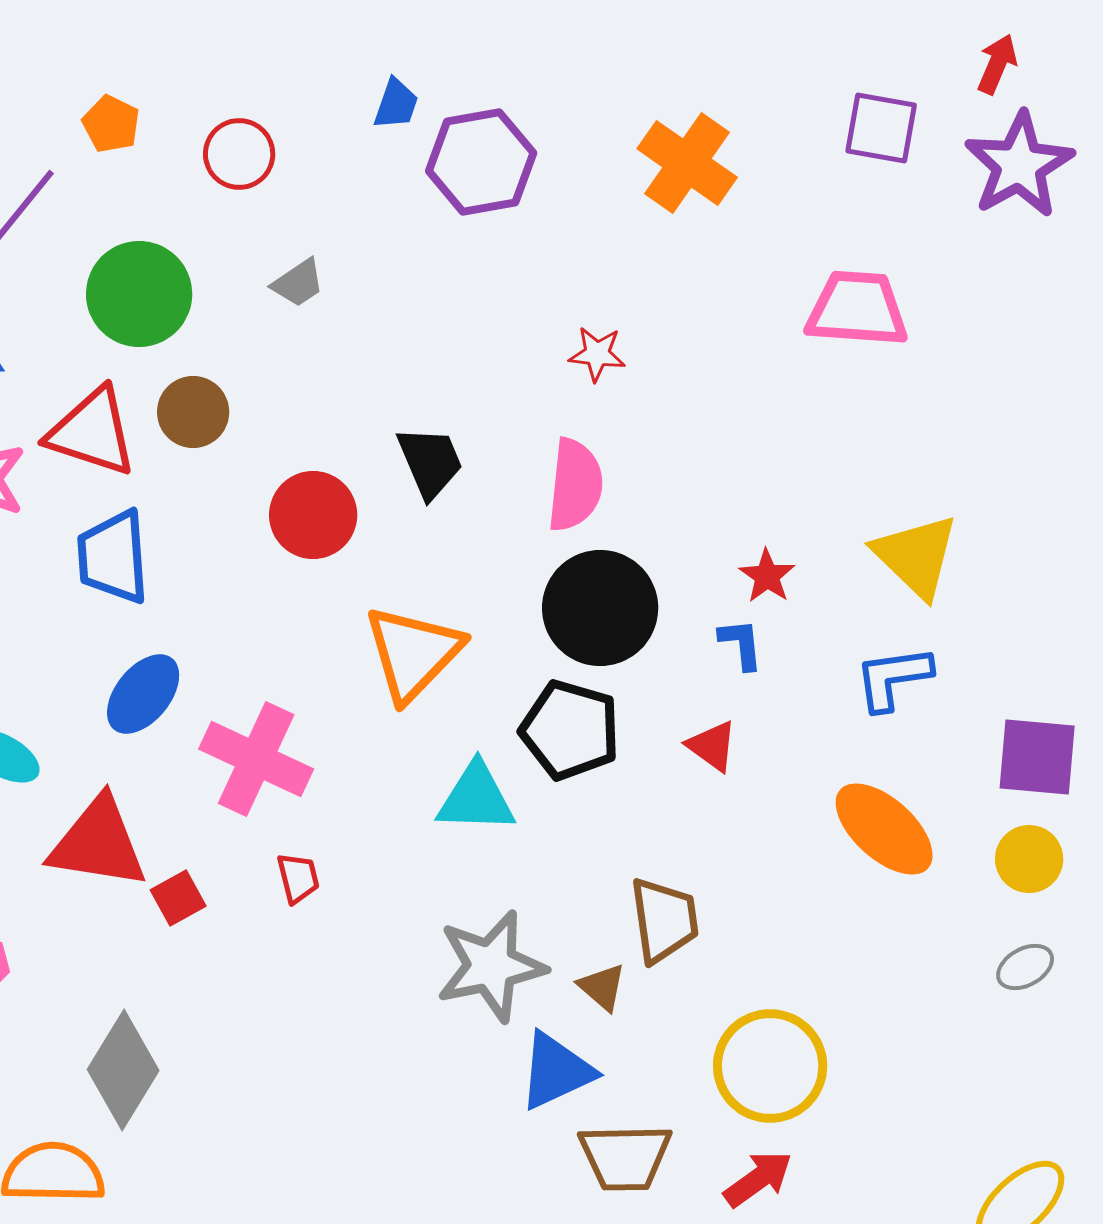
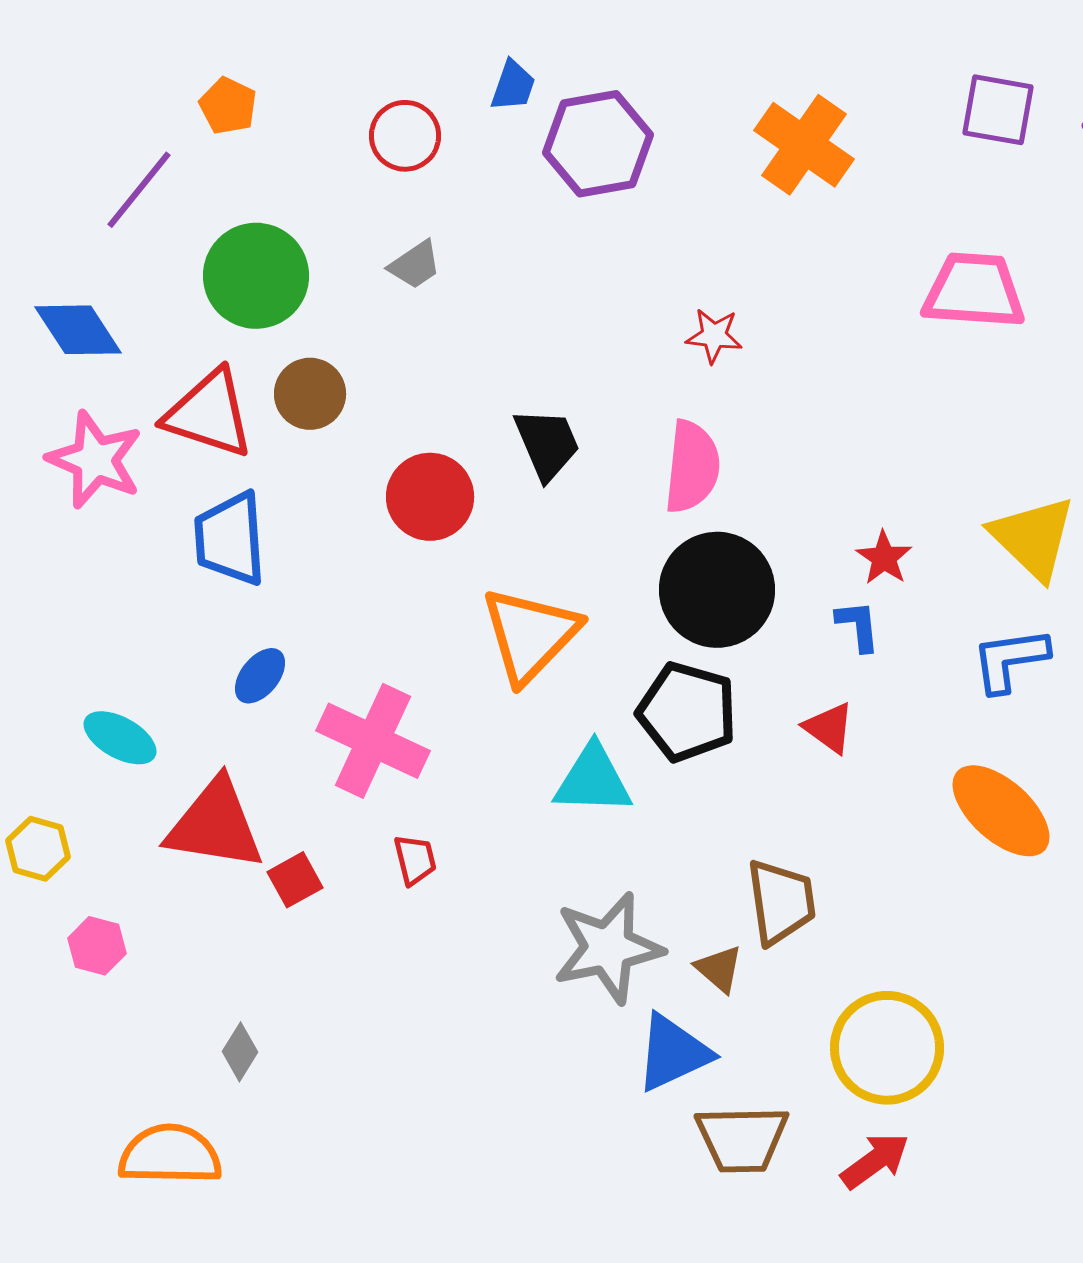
red circle: (239, 154) -> (405, 136), moved
blue ellipse: (143, 694) -> (260, 676), size x0.7
gray diamond: (123, 1070) -> (240, 1052), size x0.5

